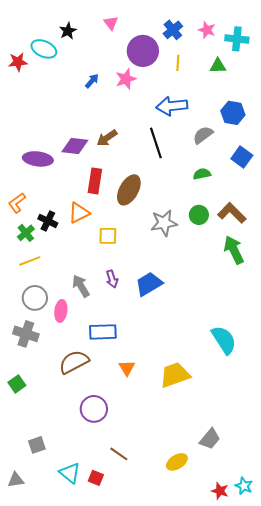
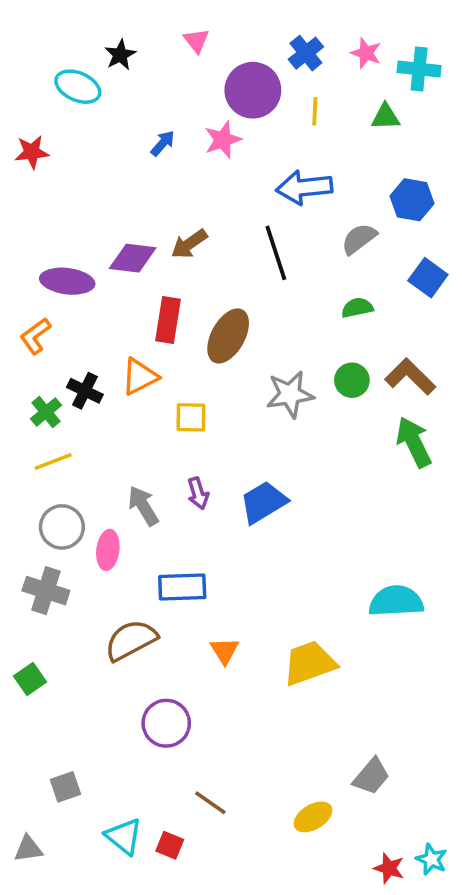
red star: (18, 62) -> (32, 152), moved
orange L-shape: (17, 203) -> (35, 336), moved
cyan semicircle: (224, 340) -> (396, 601), turned -60

